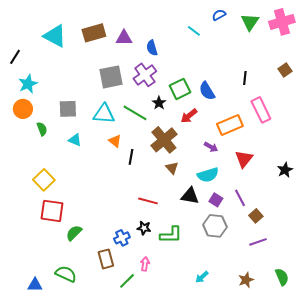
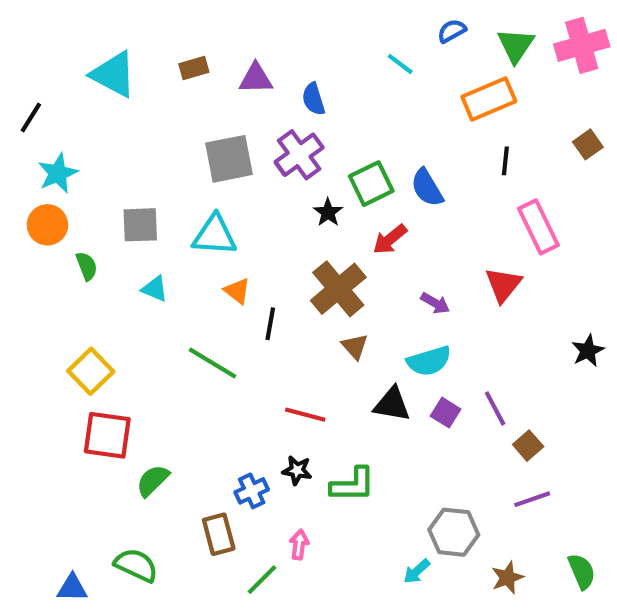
brown rectangle: (94, 33) -> (194, 68), size x0.6
green line: (135, 113) -> (212, 363), moved
orange rectangle: (230, 125) -> (489, 99), moved
red triangle: (244, 159) -> (503, 285), moved
gray hexagon: (215, 226) -> (454, 532), moved

